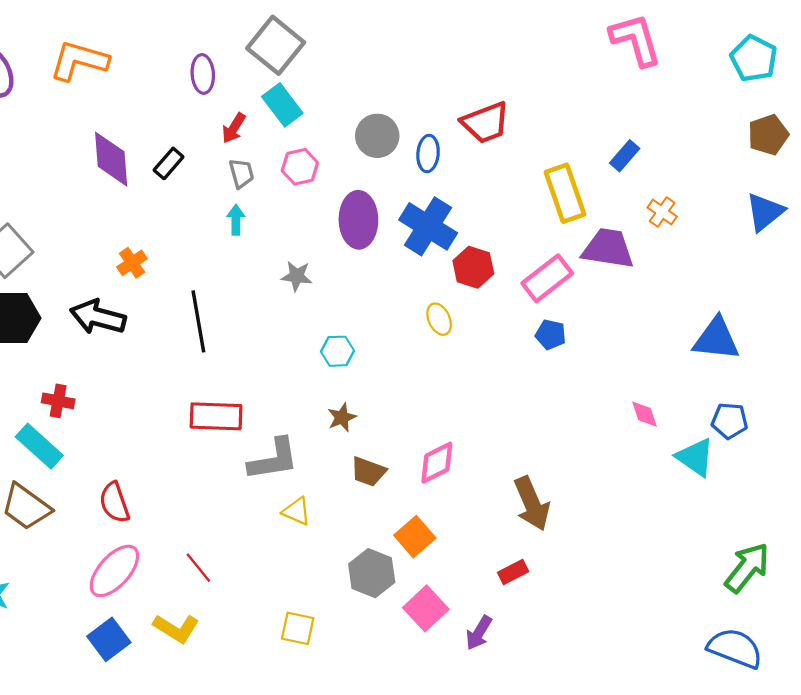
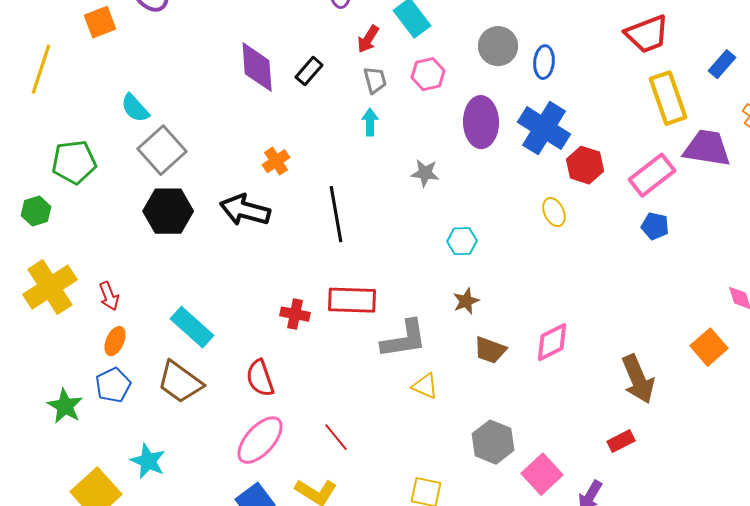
red trapezoid: (485, 123) -> (647, 34), moved
red cross: (58, 401) -> (295, 314), moved
orange square: (415, 537) -> (709, 347), moved

